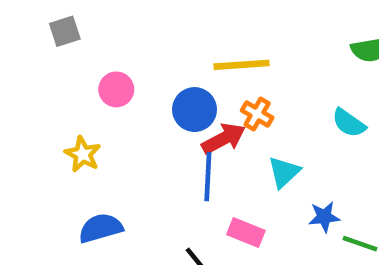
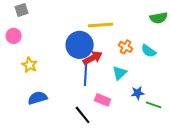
pink circle: (116, 89) -> (14, 36), moved
blue circle: (195, 110) -> (80, 45), size x1.4
orange cross: (257, 114) -> (126, 47), moved

